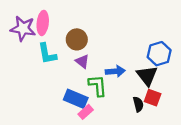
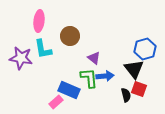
purple star: (23, 28) -> (21, 58), moved
purple triangle: (82, 61) -> (94, 58), moved
blue arrow: (115, 71) -> (105, 76), moved
pink rectangle: (86, 112) -> (56, 102), moved

